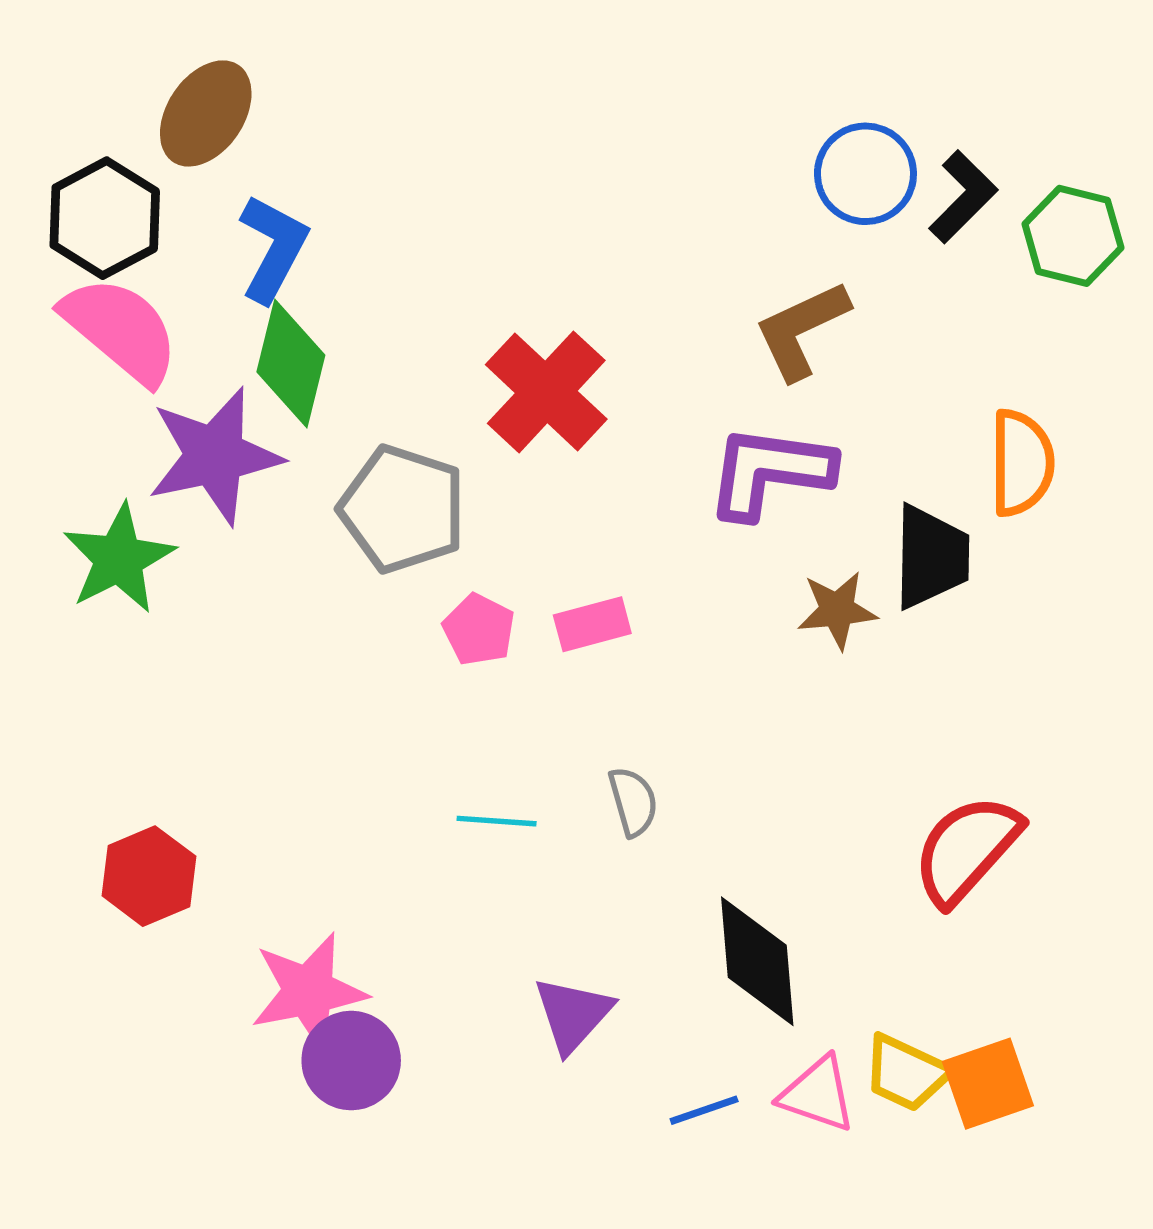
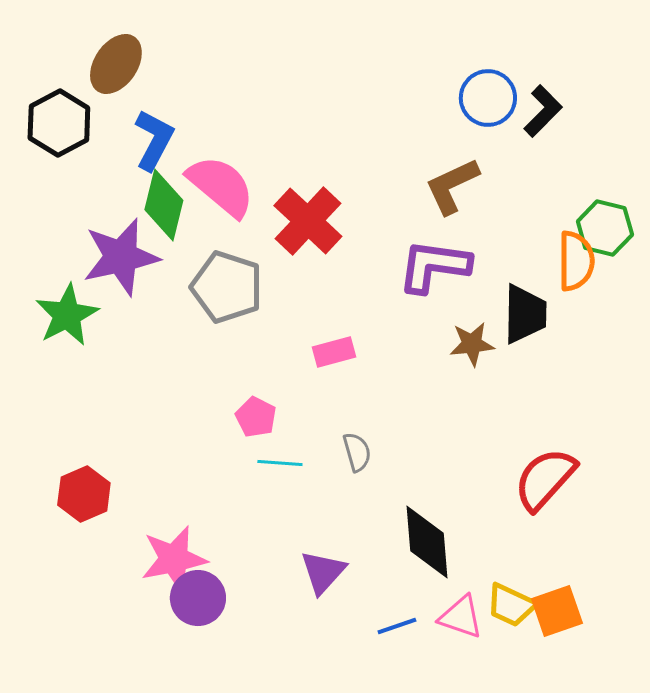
green hexagon: (1073, 236) -> (605, 228), moved
pink semicircle: (121, 330) -> (221, 186), moved
pink pentagon: (479, 630) -> (256, 417), moved

